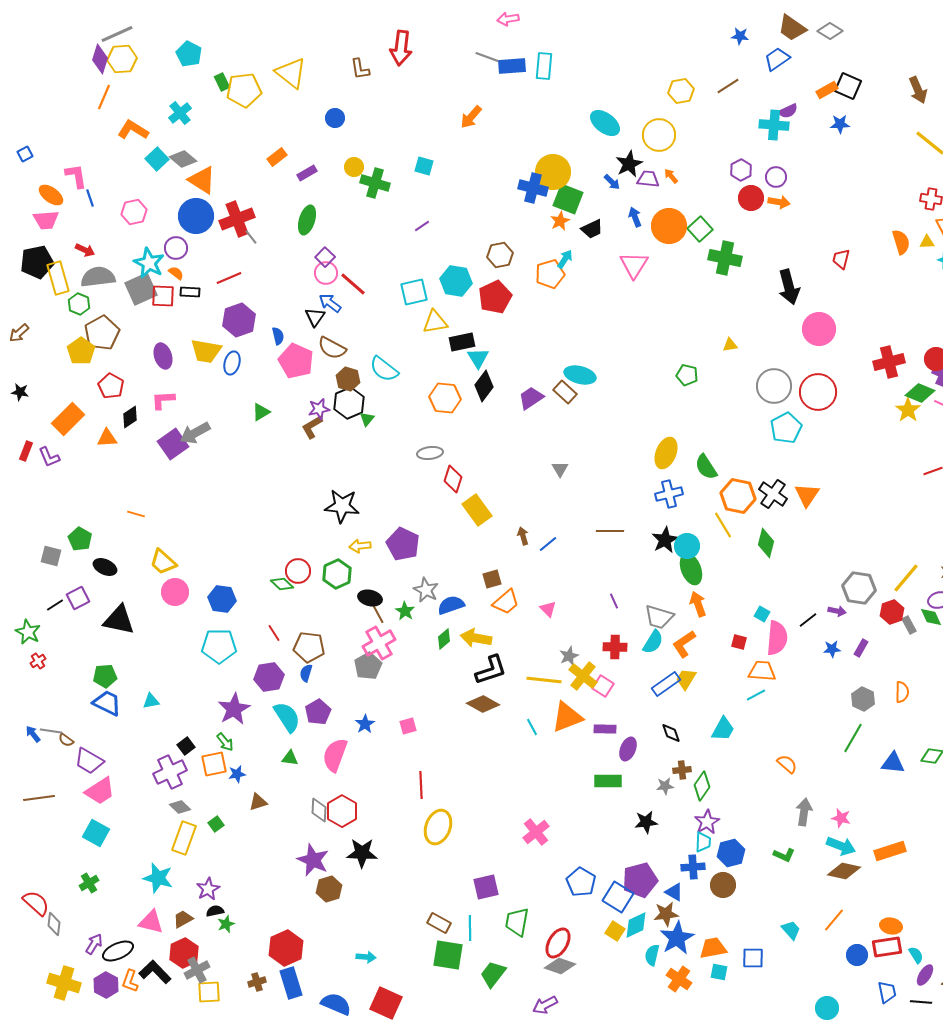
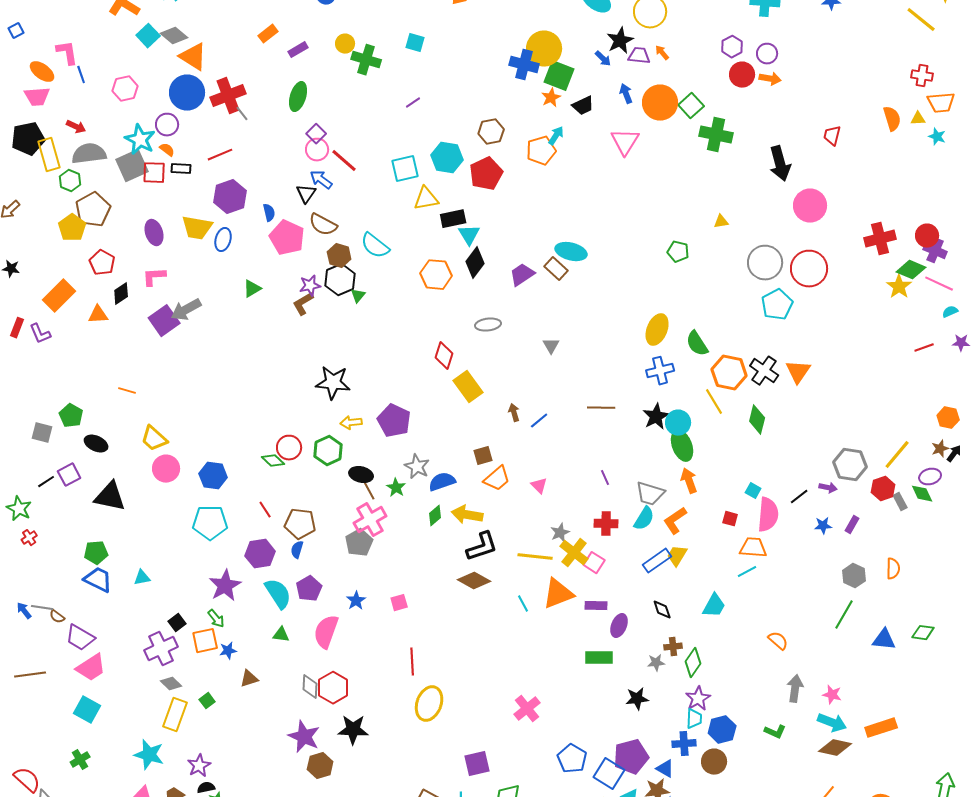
gray ellipse: (430, 453) -> (488, 325), moved

